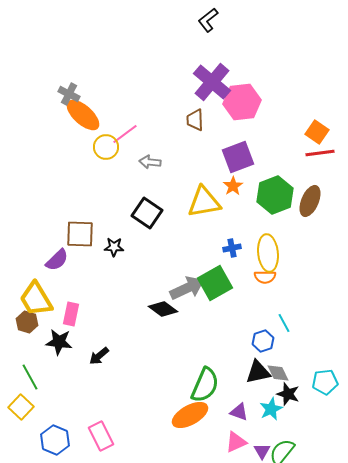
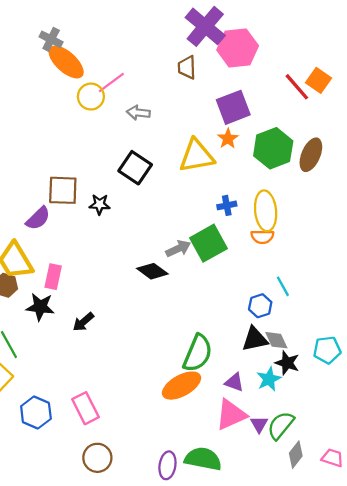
red line: (320, 153) -> (297, 87), moved, turned 56
gray arrow: (187, 288) -> (178, 249), size x0.7
pink triangle: (236, 442) -> (231, 415), size x1.4

